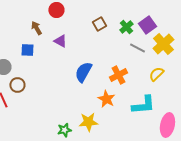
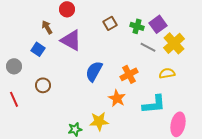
green cross: (126, 27) -> (137, 26), turned -32
purple triangle: (60, 41) -> (71, 40), size x1.6
blue square: (27, 50) -> (38, 49), turned 32
yellow semicircle: (156, 74) -> (167, 73), turned 35
brown circle: (17, 85) -> (43, 85), moved

